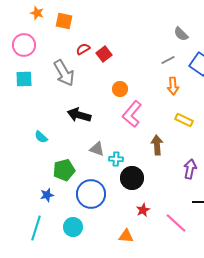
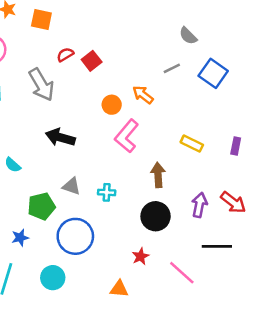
orange arrow: (173, 86) -> (143, 95), moved, turned 132
gray triangle: (97, 149) -> (72, 186), moved
black circle: (132, 178) -> (156, 216), moved

